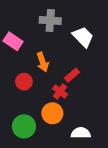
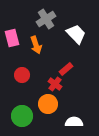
gray cross: (50, 20) -> (46, 19), turned -36
pink rectangle: (13, 41) -> (12, 38), turned 42
orange arrow: (43, 62) -> (36, 45), moved

